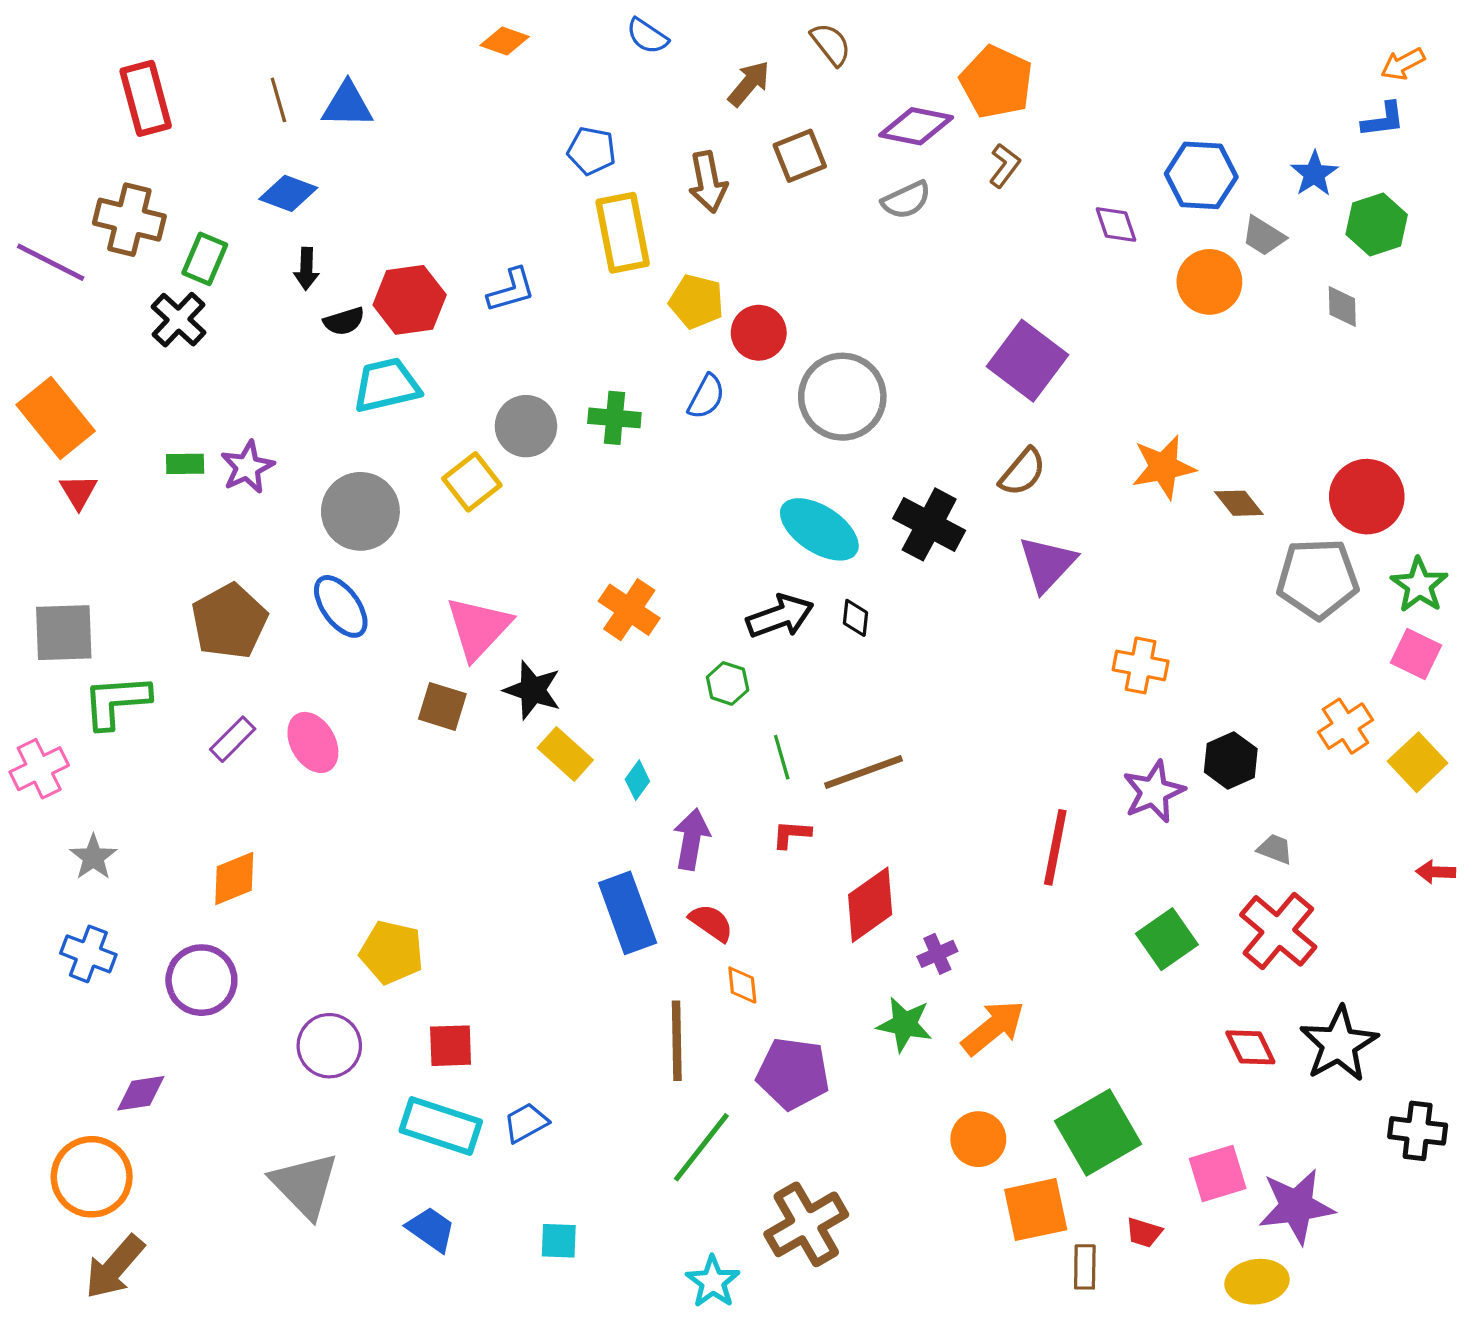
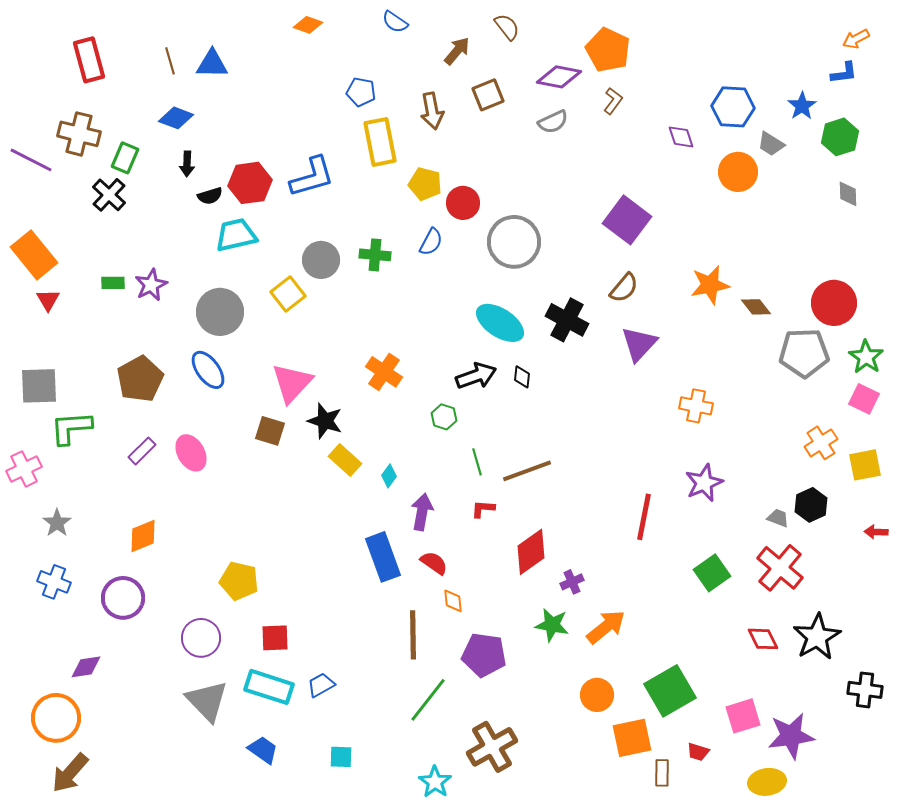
blue L-shape: (511, 290) -> (312, 177), size x1.5
gray diamond: (1342, 306) -> (848, 194), moved
black hexagon: (1231, 760) -> (811, 505), moved
yellow square: (1418, 762) -> (865, 465), turned 32
gray triangle: (305, 1185) -> (207, 701), moved

